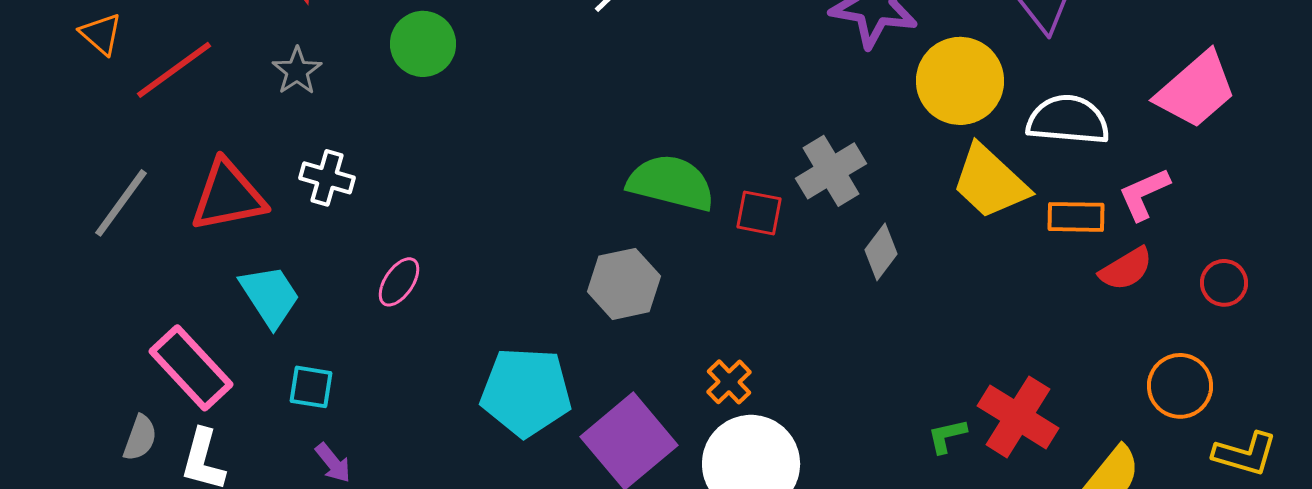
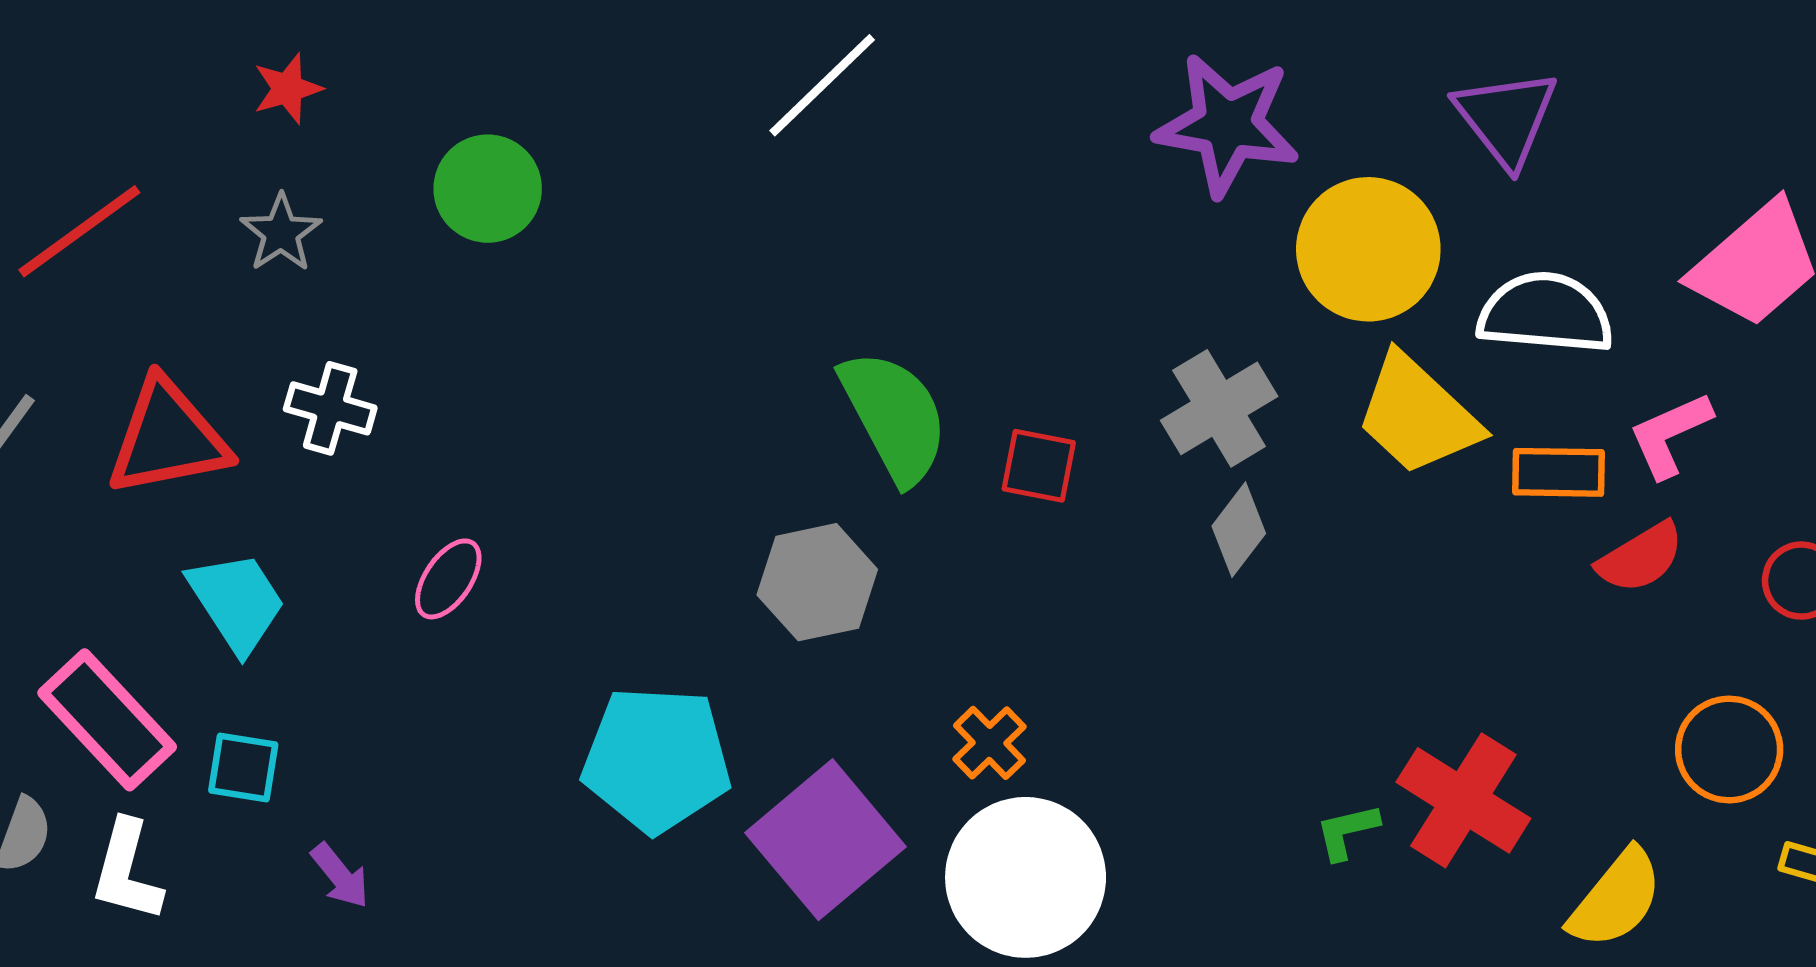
gray cross: (831, 171) -> (1219, 408), moved
green semicircle: (671, 183) -> (894, 417), turned 48
cyan square: (311, 387) -> (243, 768), moved

